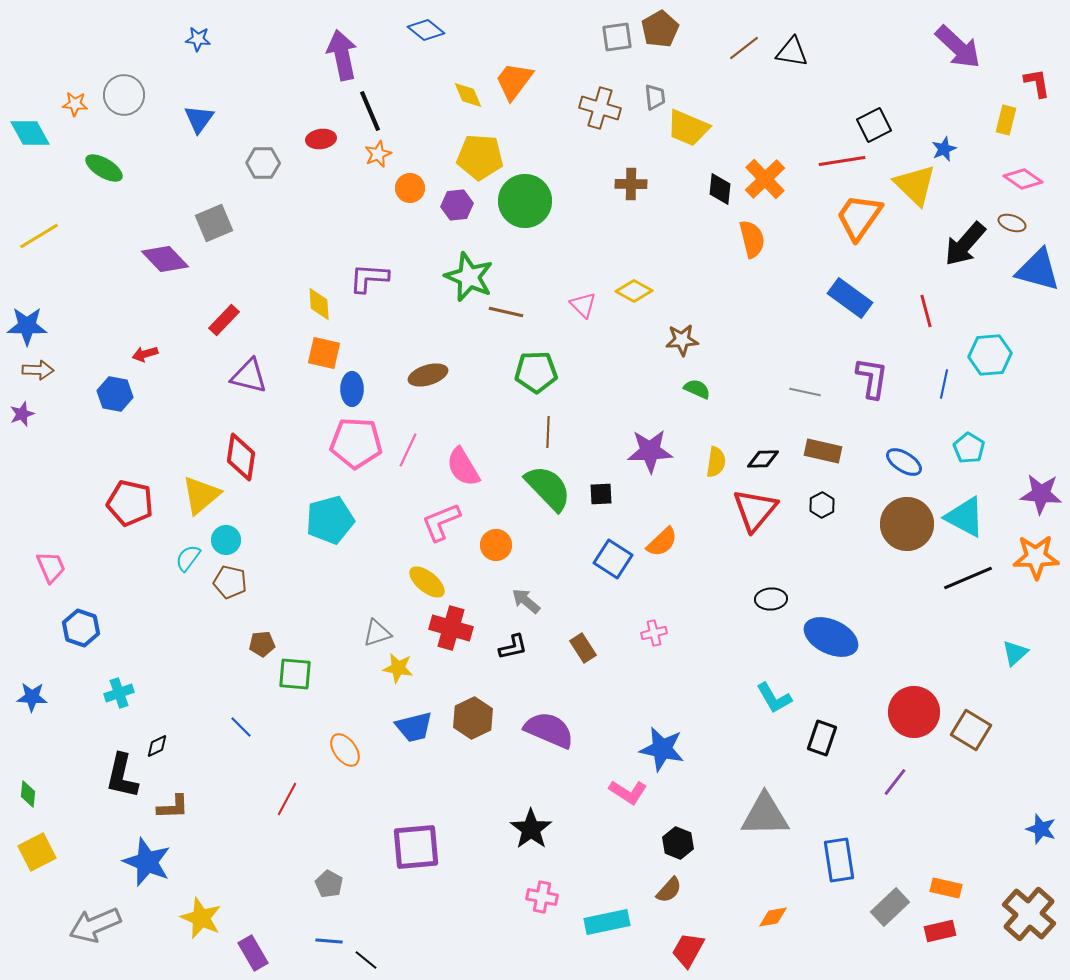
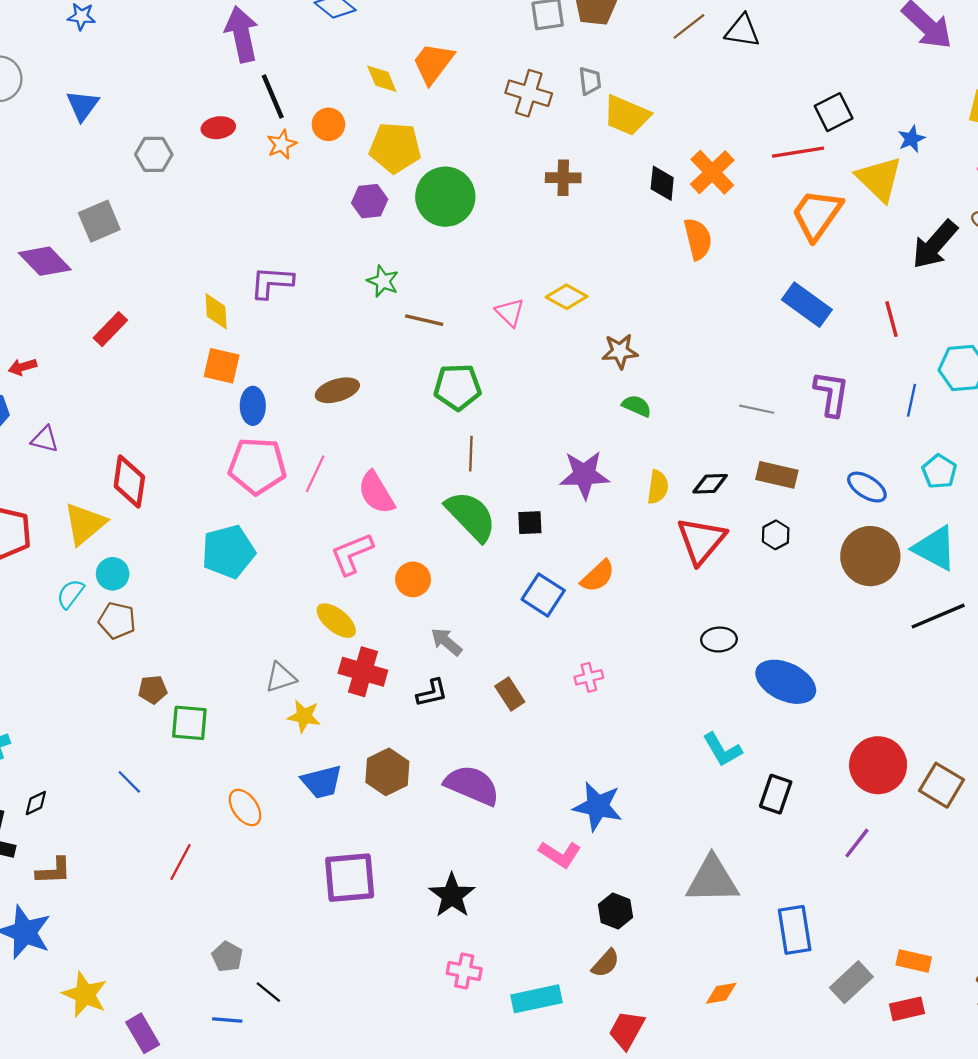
orange circle: (410, 188) -> (328, 124), moved
green star: (469, 277) -> (383, 281), size x0.6
purple triangle: (249, 376) -> (45, 439), moved, size x0.7
purple square: (416, 847) -> (350, 878), moved
black line: (366, 960) -> (268, 992), moved

